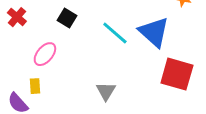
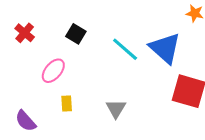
yellow rectangle: (35, 86) -> (67, 104), moved

